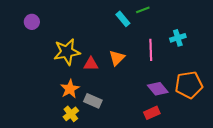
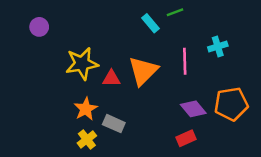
orange triangle: (117, 58) -> (143, 71), size x1.5

